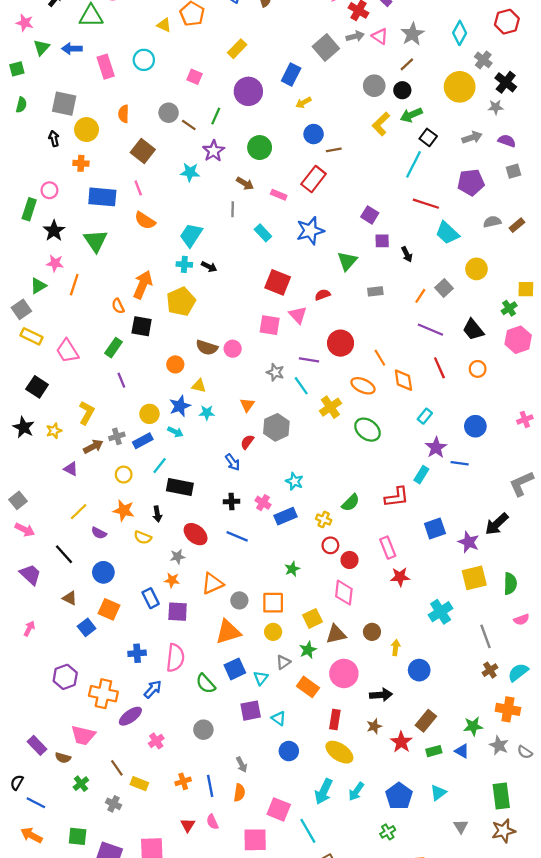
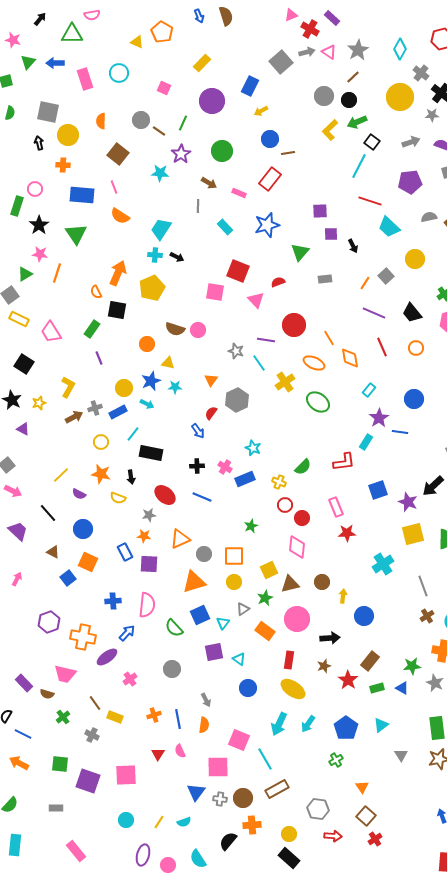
purple square: (370, 215) -> (320, 211), turned -35
pink square: (270, 325) -> (215, 292), moved
purple triangle: (71, 469) -> (23, 429), moved

